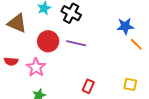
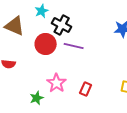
black cross: (71, 13) -> (62, 25), moved
pink star: (36, 67) -> (57, 83), moved

